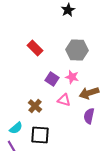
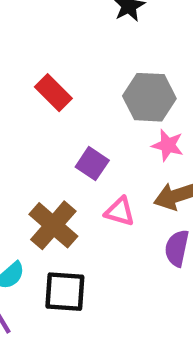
pink star: (72, 77) -> (168, 145), moved
brown cross: (35, 106) -> (53, 225), size x1.5

